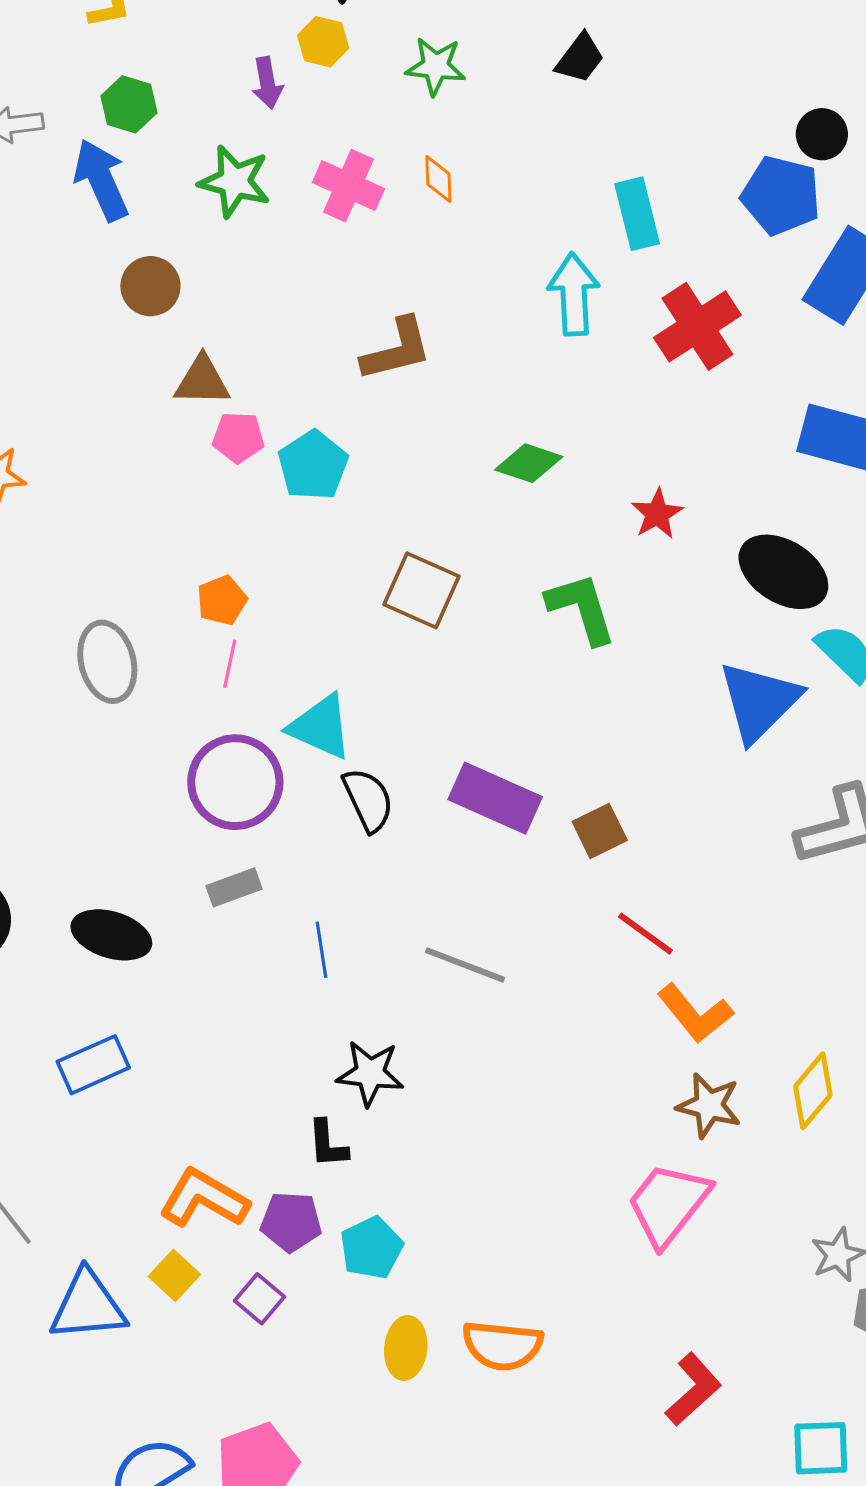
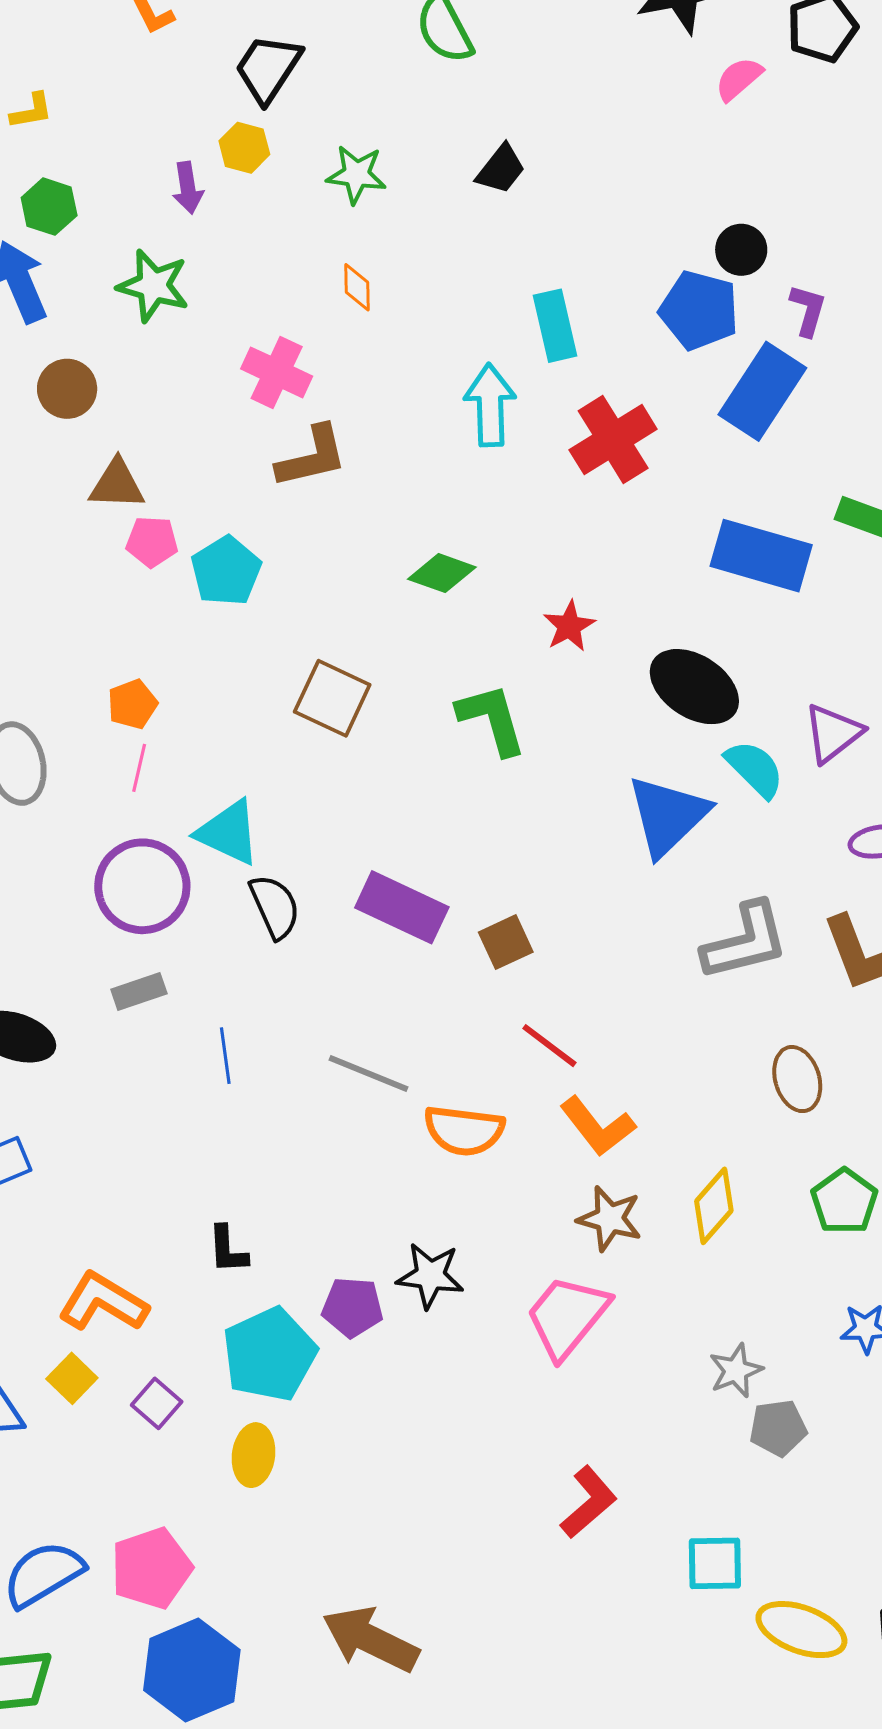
pink cross: (348, 186) -> (277, 372), moved
black star: (370, 1073) -> (430, 1276), moved
purple pentagon: (291, 1222) -> (352, 1307), moved
cyan pentagon: (371, 1248) -> (270, 1354), size x1.5
orange semicircle: (502, 1345) -> (464, 1130), moved
yellow ellipse: (406, 1348) -> (254, 1455), moved

